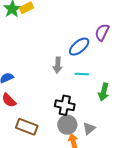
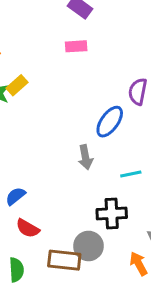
cyan line: (82, 74) -> (131, 174), moved
gray circle: (67, 125) -> (88, 246), moved

